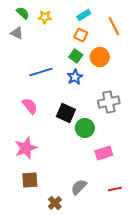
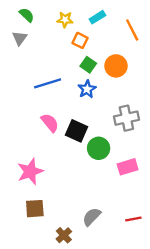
yellow star: (45, 17) -> (65, 20), moved
gray triangle: (17, 33) -> (20, 38), turned 40
orange square: (81, 35) -> (80, 40), moved
pink semicircle: (30, 106) -> (50, 123), moved
pink rectangle: (104, 153) -> (128, 167), moved

